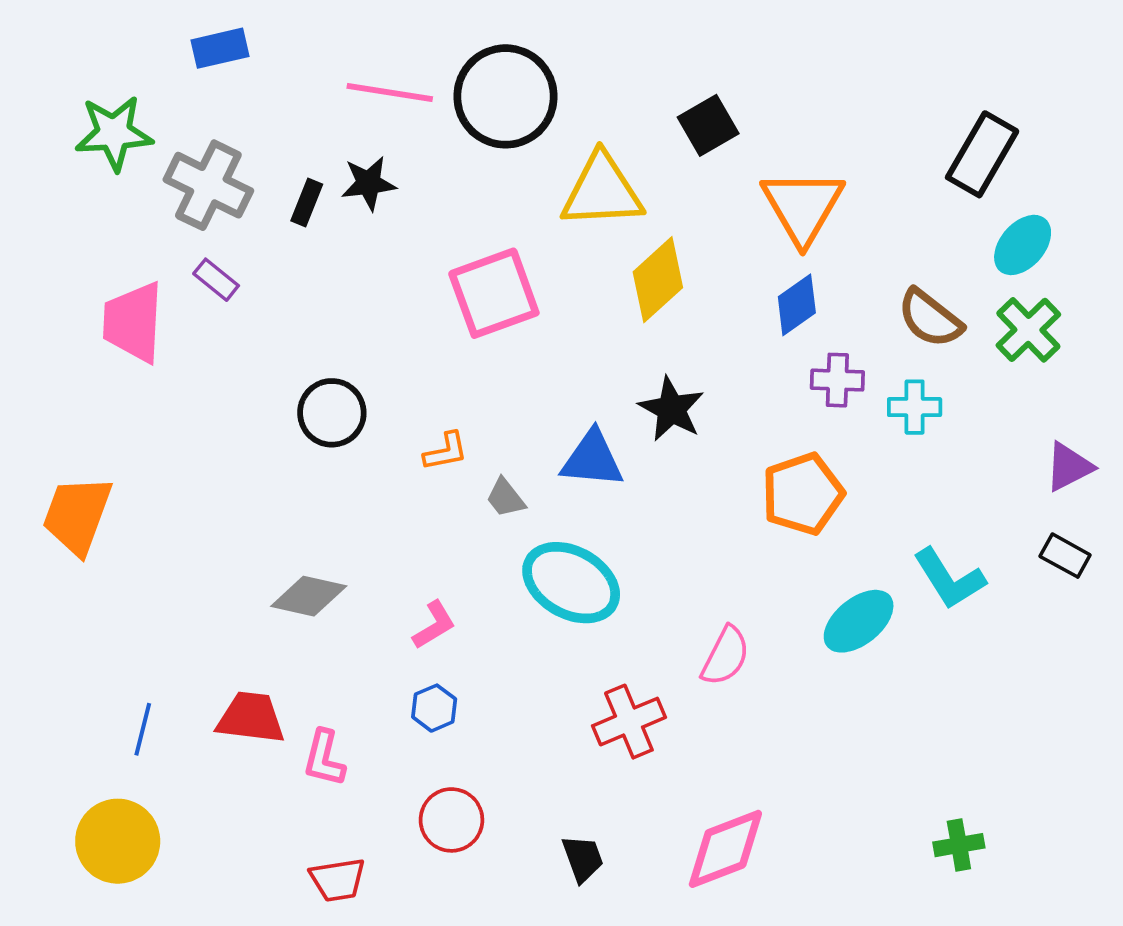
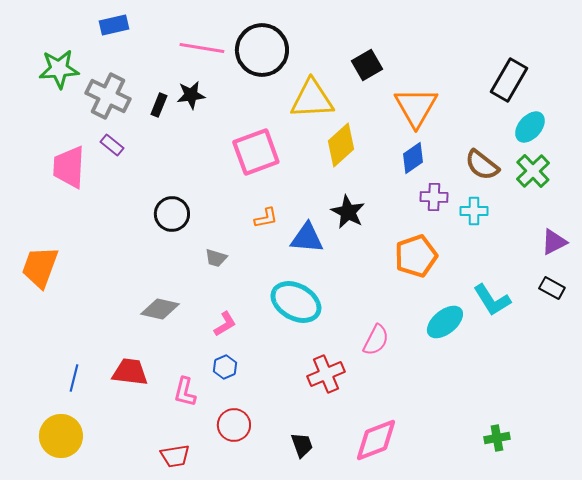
orange L-shape: (446, 451) -> (266, 218), moved
gray trapezoid: (506, 498) -> (216, 258), moved, turned -35
pink L-shape: (324, 758) -> (185, 392), moved

